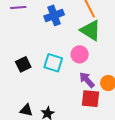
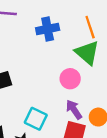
cyan square: (53, 63) -> (36, 119), moved

